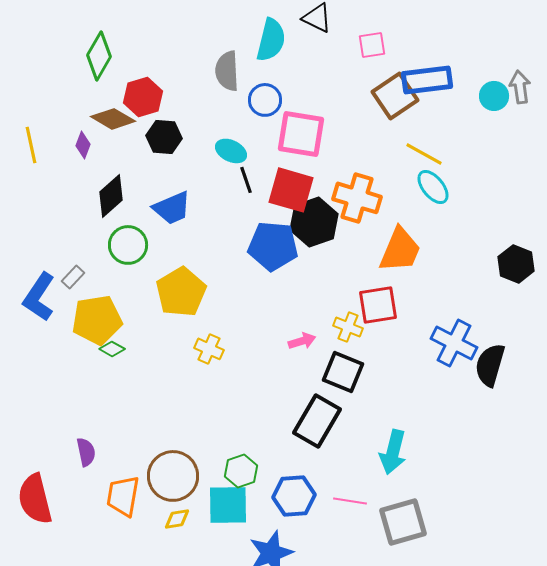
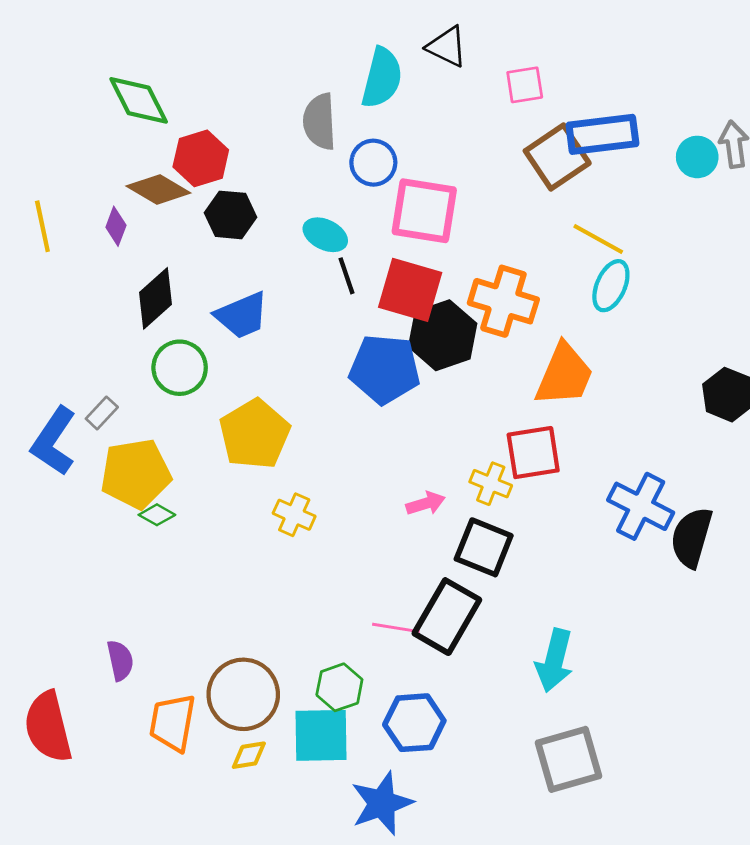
green diamond: (99, 56) -> (139, 100), turned -57
cyan ellipse: (433, 187) -> (611, 286), turned 63
pink line: (350, 501) -> (396, 628), moved

